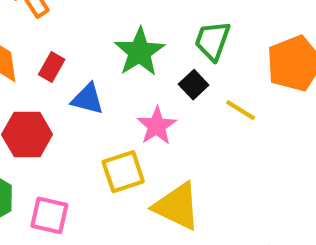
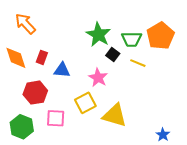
green trapezoid: (212, 41) -> (132, 39), moved, turned -100
green star: (139, 52) -> (98, 35), moved
pink square: (49, 215) -> (56, 118), moved

